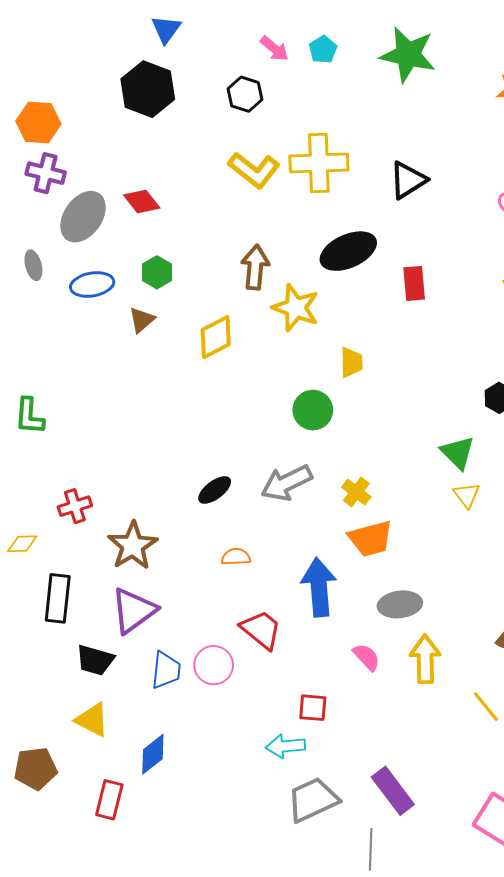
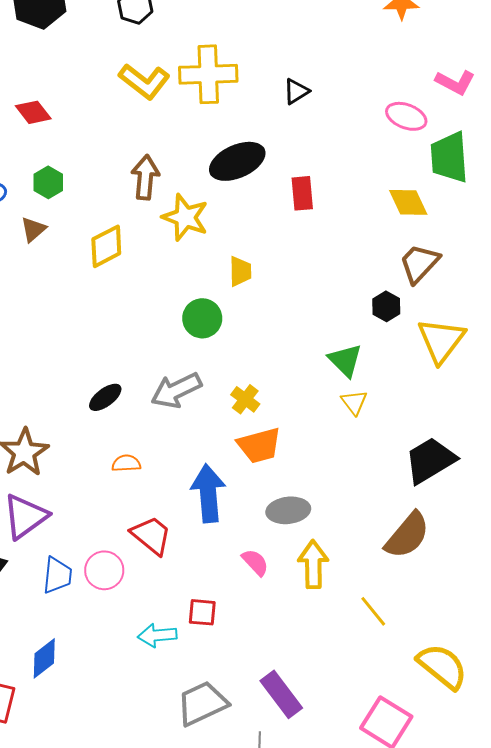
black triangle: (408, 180) -> (296, 91), size x0.7
cyan arrow: (286, 746) -> (157, 635), moved

